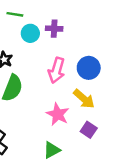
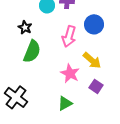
blue circle: (89, 68) -> (94, 24), moved

